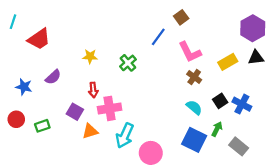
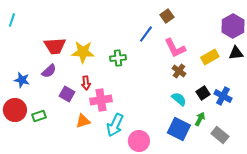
red trapezoid: (39, 39) -> (55, 46), moved, turned 30
yellow star: (90, 56) -> (83, 52), size x1.6
green cross: (128, 63) -> (118, 58), turned 35
purple square: (75, 112) -> (67, 94), moved
red circle: (16, 119) -> (15, 110), size x1.5

